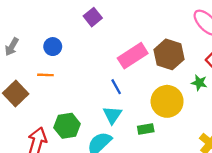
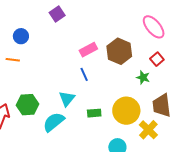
pink rectangle: (133, 56) -> (88, 50), size x0.7
blue line: (116, 87) -> (84, 74), moved
yellow circle: (167, 101) -> (126, 111), moved

